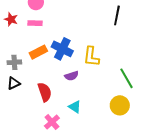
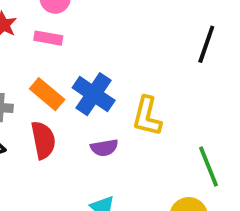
orange rectangle: (38, 52) -> (47, 94), turned 60
red semicircle: (45, 92) -> (43, 140), moved

